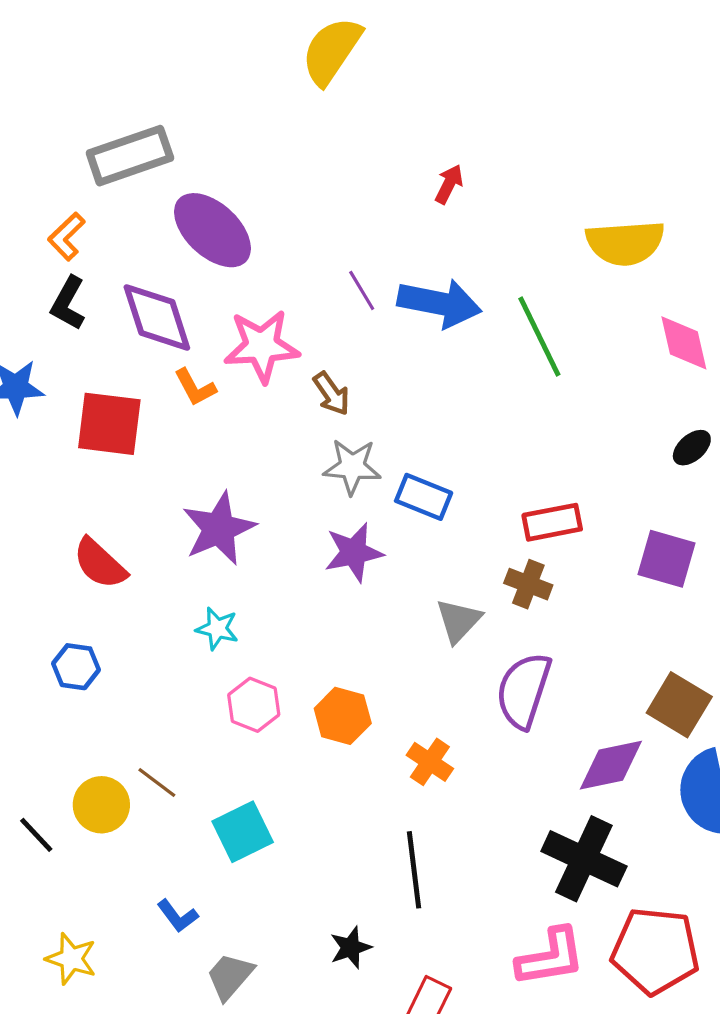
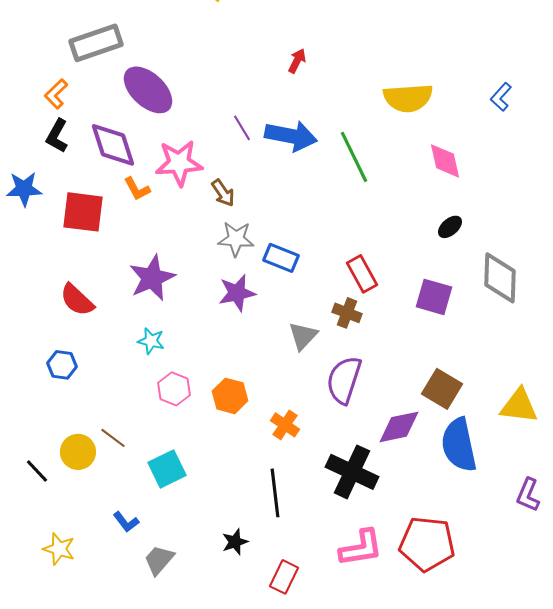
red rectangle: (552, 522) -> (362, 274), turned 72
black cross: (584, 859) -> (352, 472), moved

